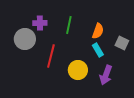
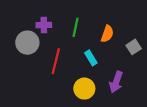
gray square: (122, 43) -> (134, 47), turned 32
cyan rectangle: (98, 50) -> (91, 58), moved
yellow circle: (78, 70) -> (84, 89), moved

